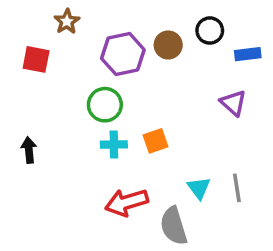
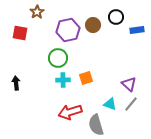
purple triangle: (233, 103) -> (129, 84), moved
cyan triangle: (199, 188) -> (110, 104), turned -32
gray line: (237, 188) -> (131, 104), turned 49

